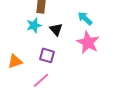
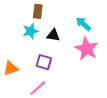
black triangle: (56, 29) -> (53, 35), turned -40

